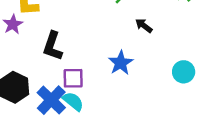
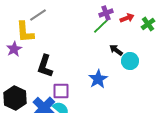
cyan circle: (184, 72) -> (130, 61), moved

